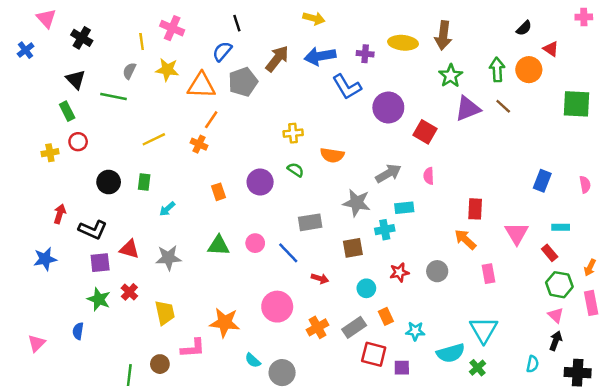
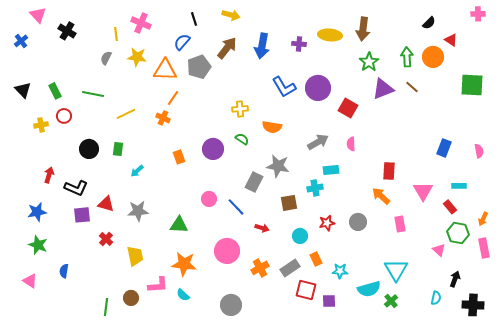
yellow arrow: (314, 18) -> (231, 15), moved
blue arrow: (320, 56) -> (262, 46), turned -70
black triangle: (76, 79) -> (23, 90), moved
blue L-shape: (347, 87) -> (284, 87), moved
green line: (113, 97) -> (93, 94), moved
gray star: (357, 203) -> (278, 166), moved
gray rectangle: (310, 222) -> (254, 182), turned -54
green triangle: (219, 246) -> (179, 225), moved
green star: (99, 299) -> (38, 245), moved
pink triangle: (556, 315) -> (439, 250), moved
pink triangle: (37, 343) -> (30, 281), turned -42
cyan semicircle: (253, 360) -> (183, 295), moved

